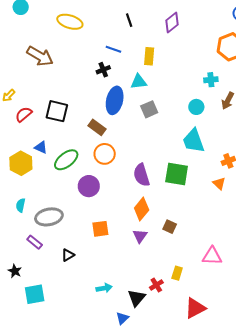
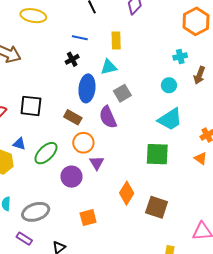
cyan trapezoid: (193, 141) -> (170, 119), turned -96
purple semicircle: (141, 175) -> (108, 117), moved
brown square: (170, 227) -> (157, 207), size x1.6
purple triangle: (140, 236) -> (97, 163), moved

